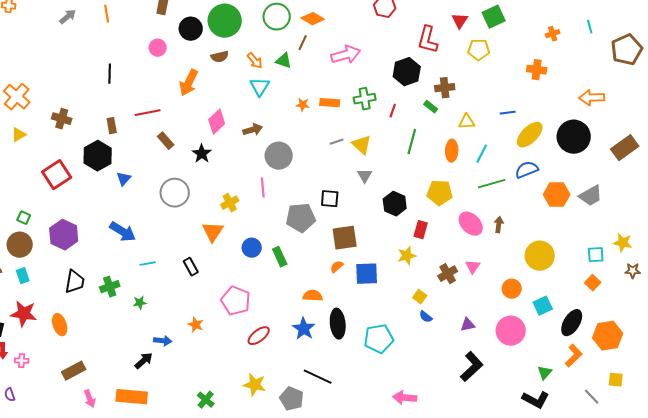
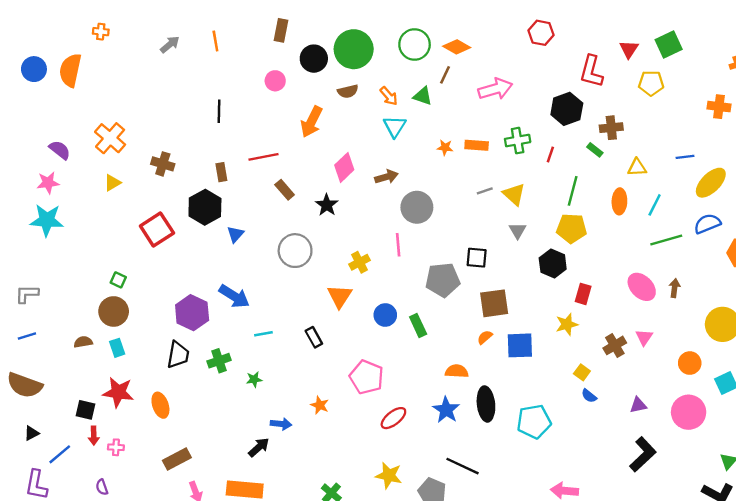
yellow pentagon: (440, 193) -> (571, 228), moved
purple hexagon: (64, 235) -> (192, 313), moved

